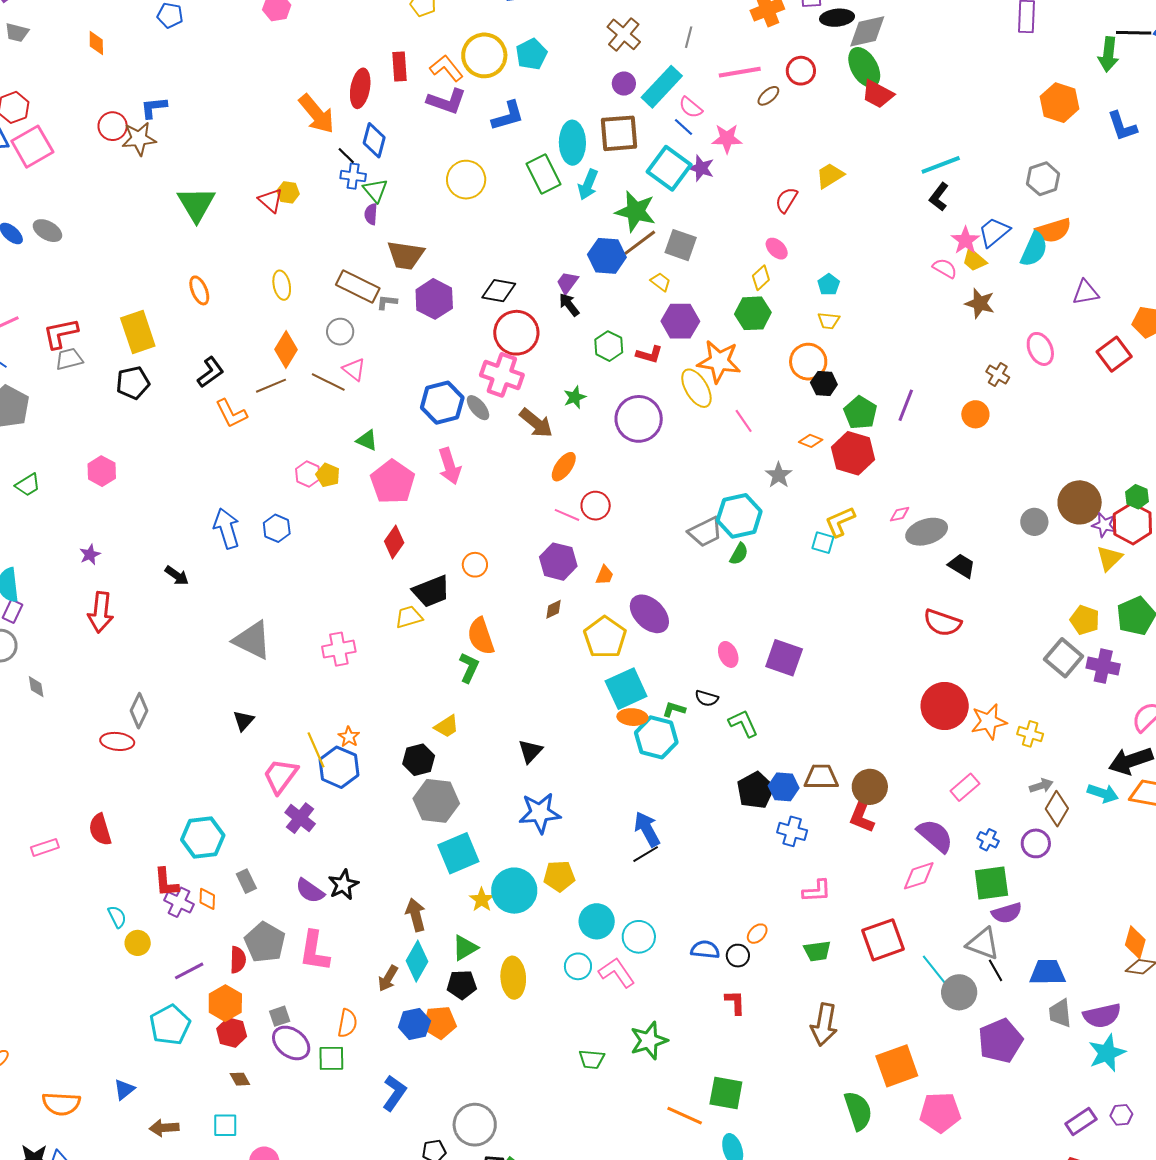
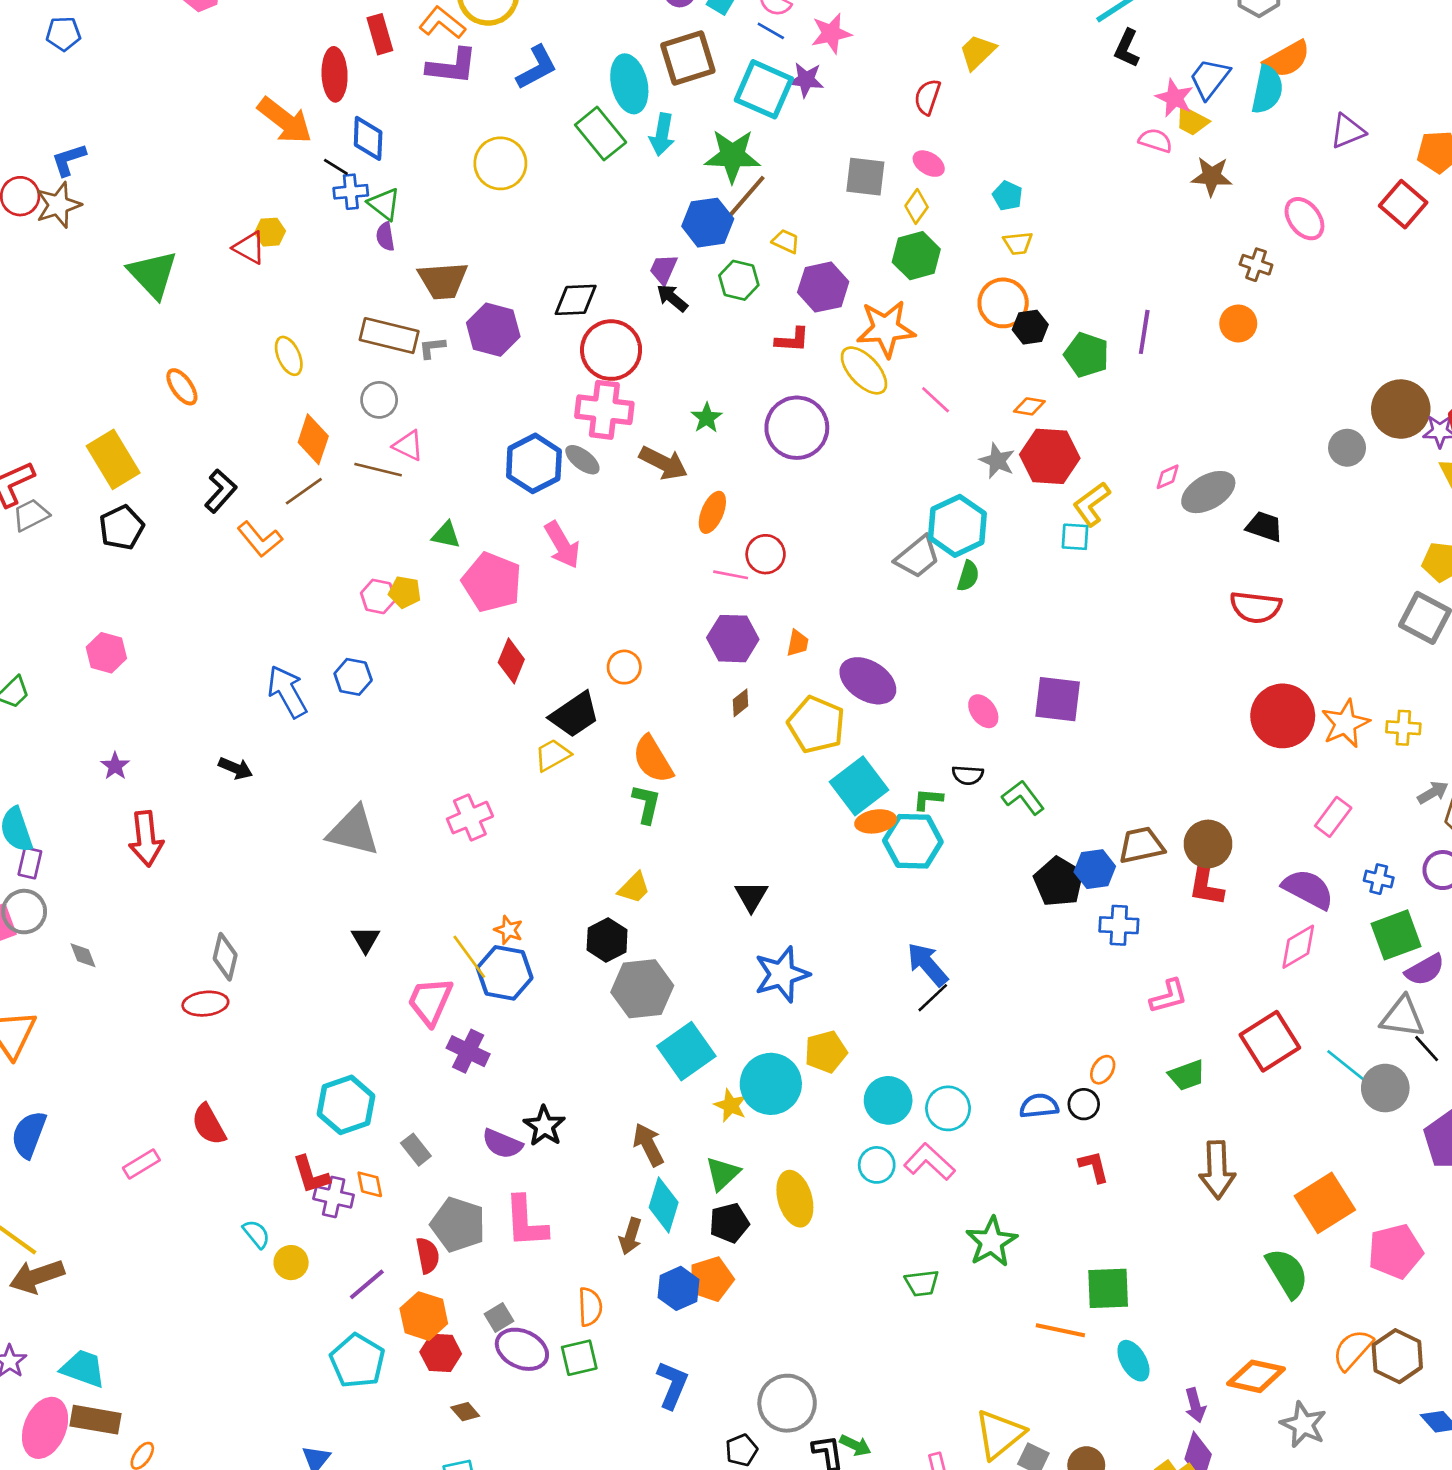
gray square: (681, 245) -> (865, 177), moved
green hexagon: (609, 346) -> (739, 280), moved
red hexagon: (853, 453) -> (1050, 456), moved

